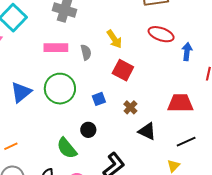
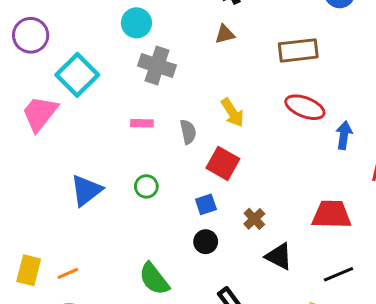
pink rectangle: (56, 48) -> (142, 123), size x0.6
red square: (123, 70) -> (223, 163), moved
green circle: (60, 89) -> (146, 186), size x0.5
black circle: (88, 130) -> (206, 242), moved

